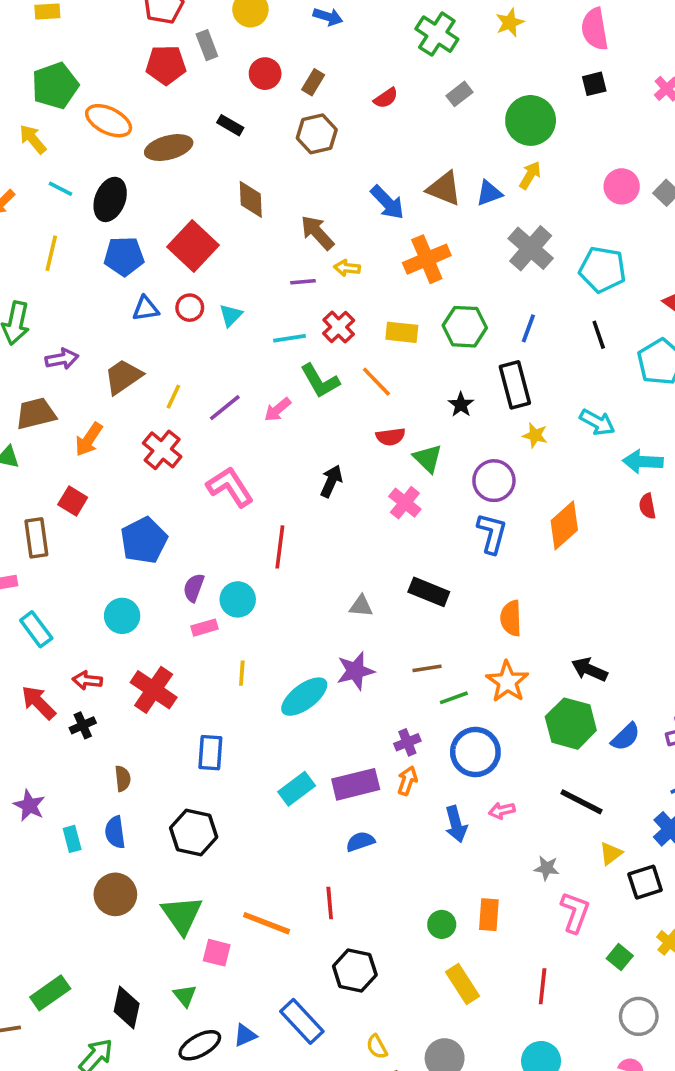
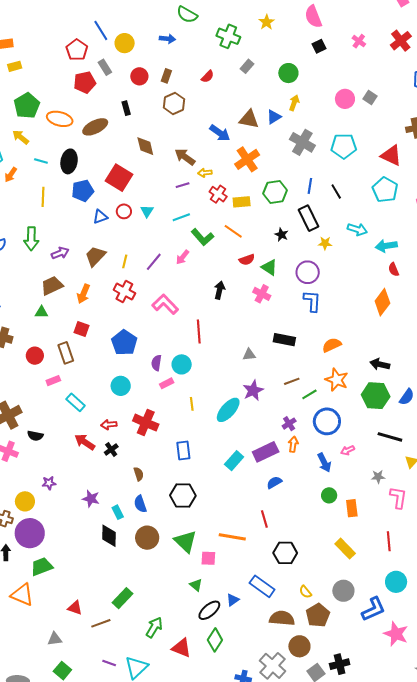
green circle: (531, 120) -> (288, 73), size x0.7
black rectangle: (230, 125) -> (126, 108), turned 56
red cross: (339, 327) -> (218, 194), moved
black line: (599, 335) -> (336, 192), moved
orange diamond: (564, 525) -> (382, 302), moved
orange semicircle: (511, 618) -> (332, 345), turned 78
green circle: (442, 924) -> (329, 495), moved
black diamond: (127, 1007) -> (109, 536), moved

